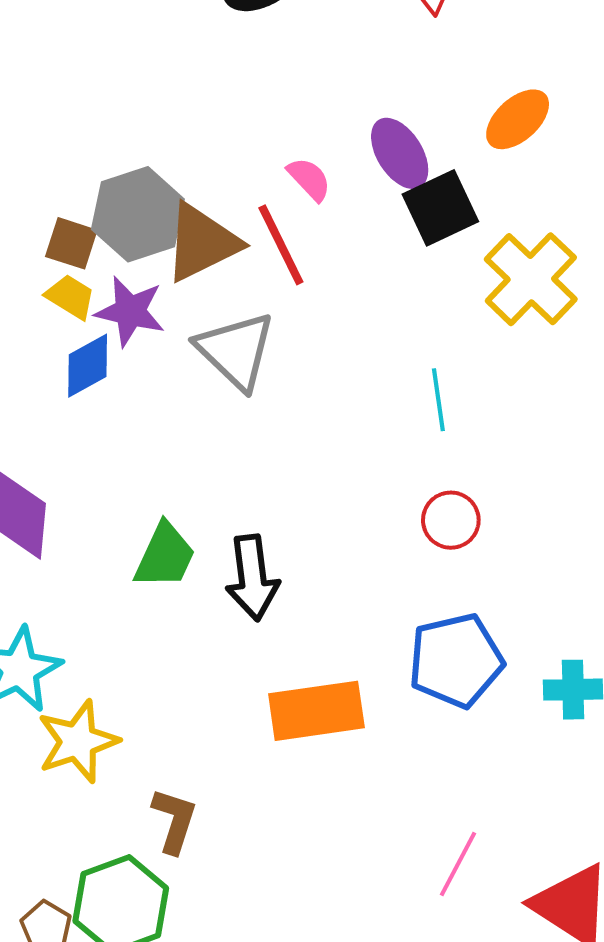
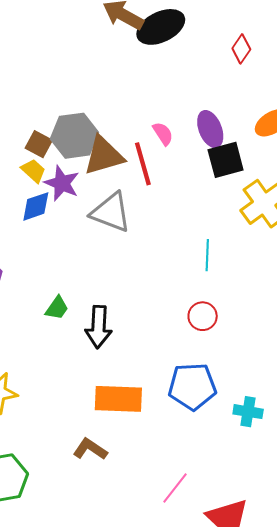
gray triangle: (236, 351) -> (111, 212), turned -33
green trapezoid: (165, 556) -> (57, 308), size x0.7
brown L-shape: (174, 821) -> (90, 449), moved, turned -84

